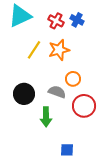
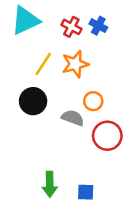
black circle: (24, 94) -> (33, 101), moved
green arrow: (46, 117) -> (50, 184), moved

